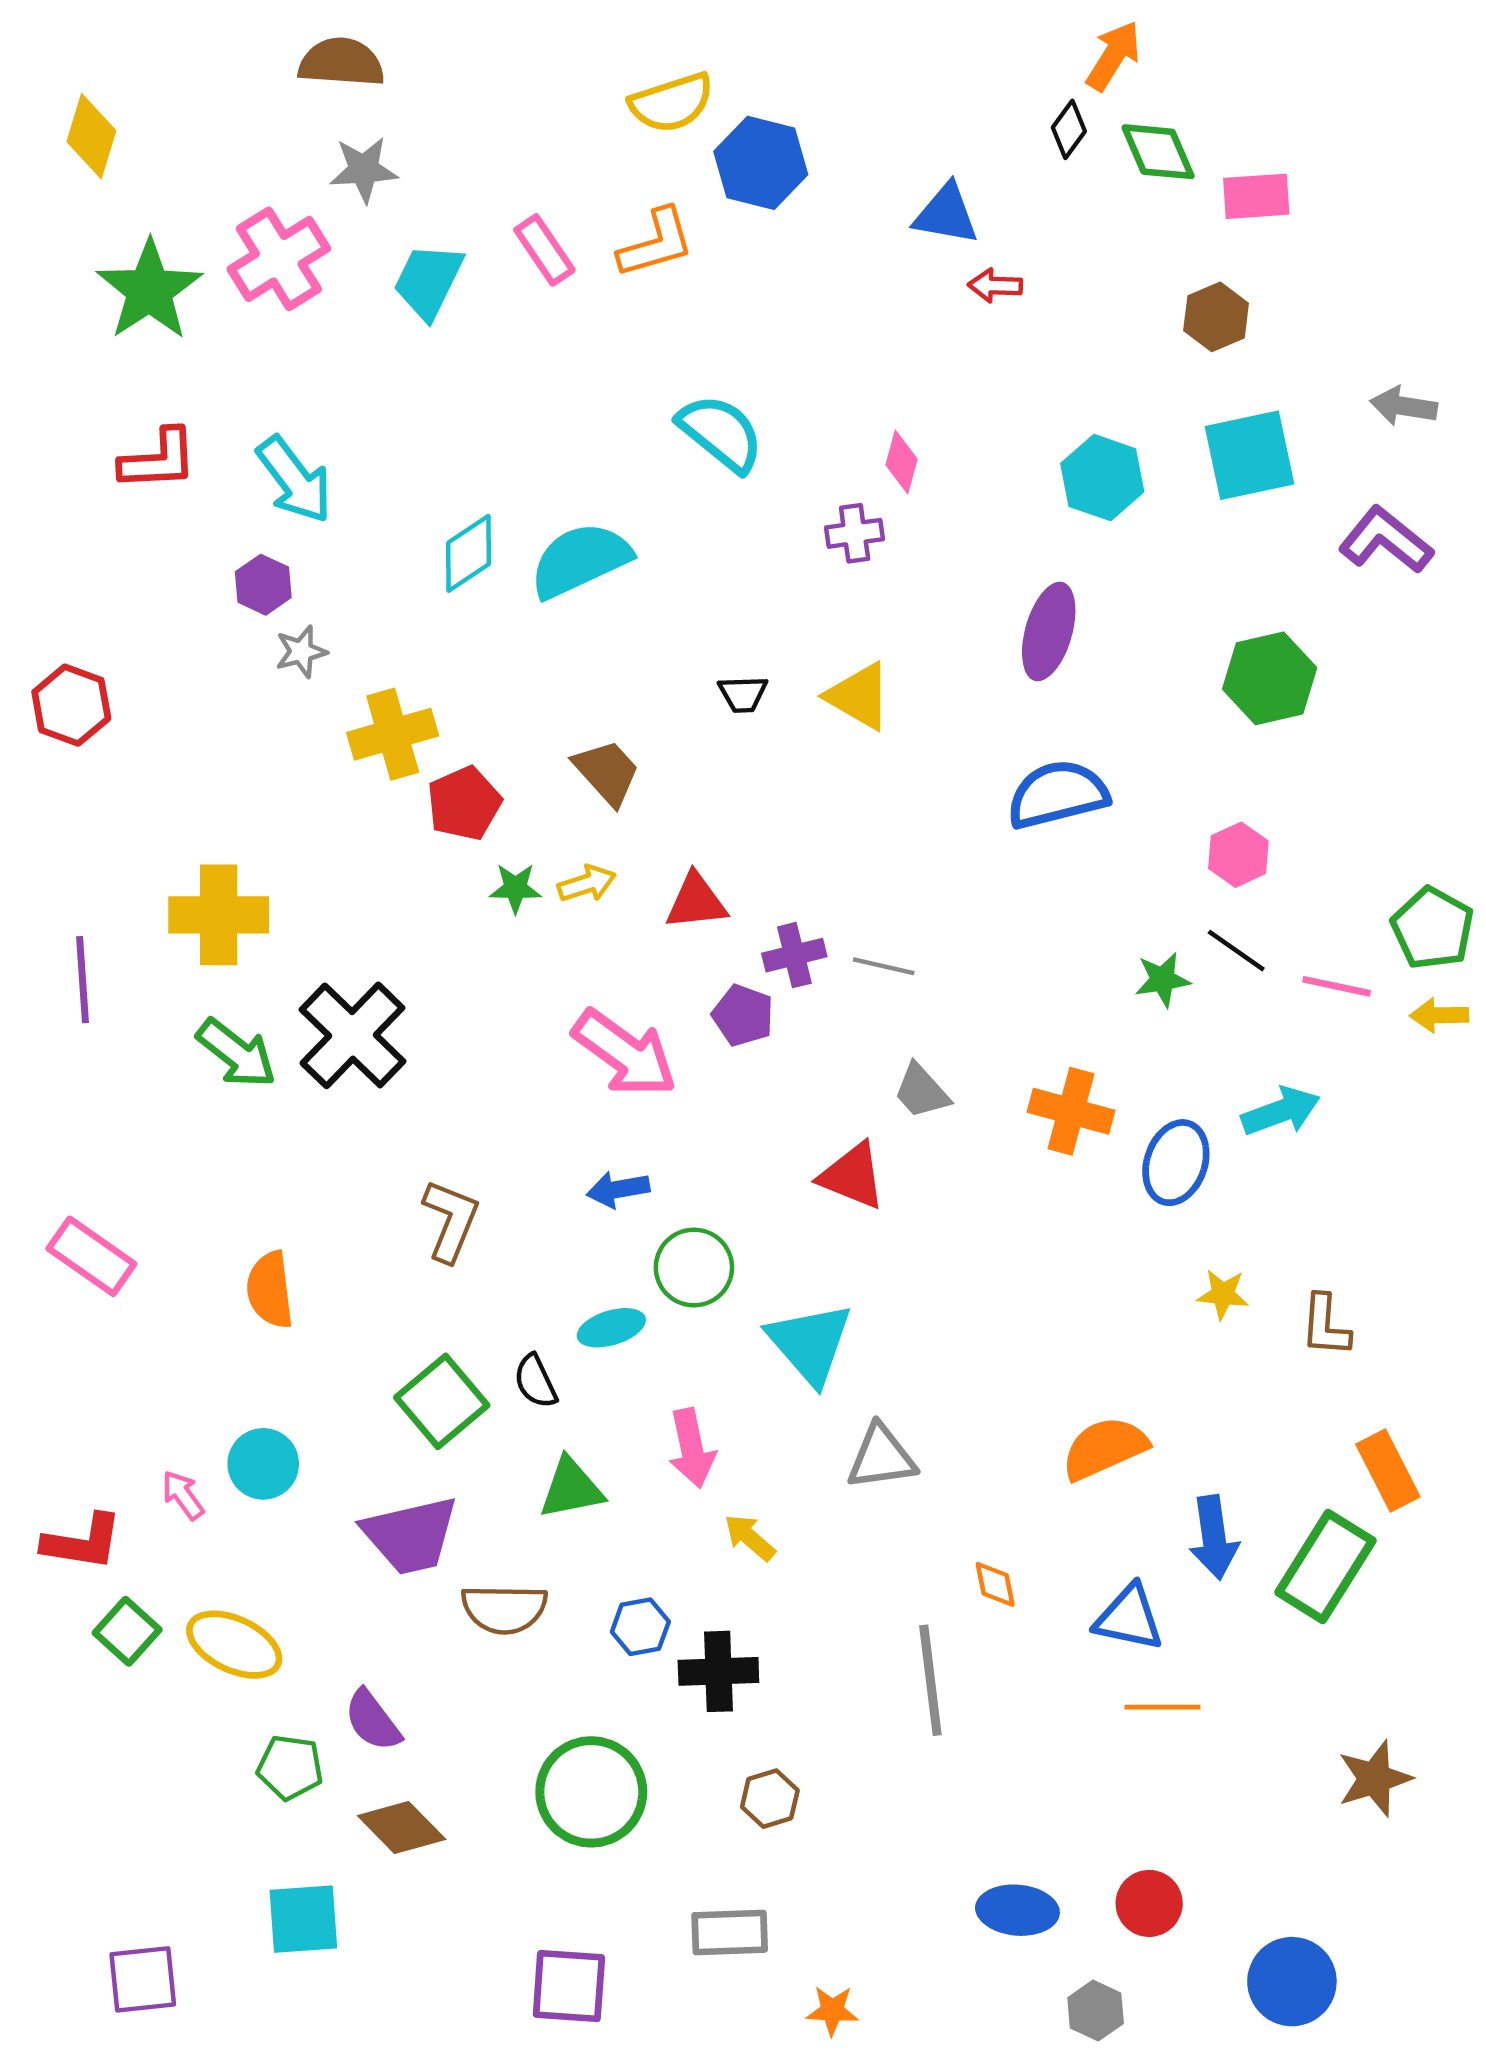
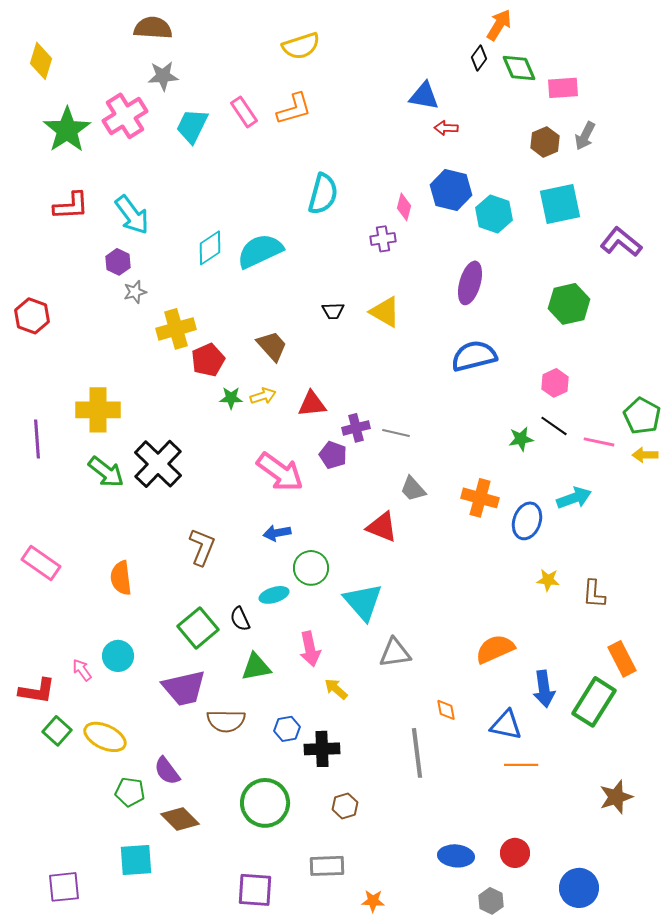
blue hexagon: (761, 163) -> (451, 190), moved
gray arrow: (1404, 406) -> (585, 136), moved, turned -72
cyan semicircle: (721, 433) -> (323, 194), turned 66

